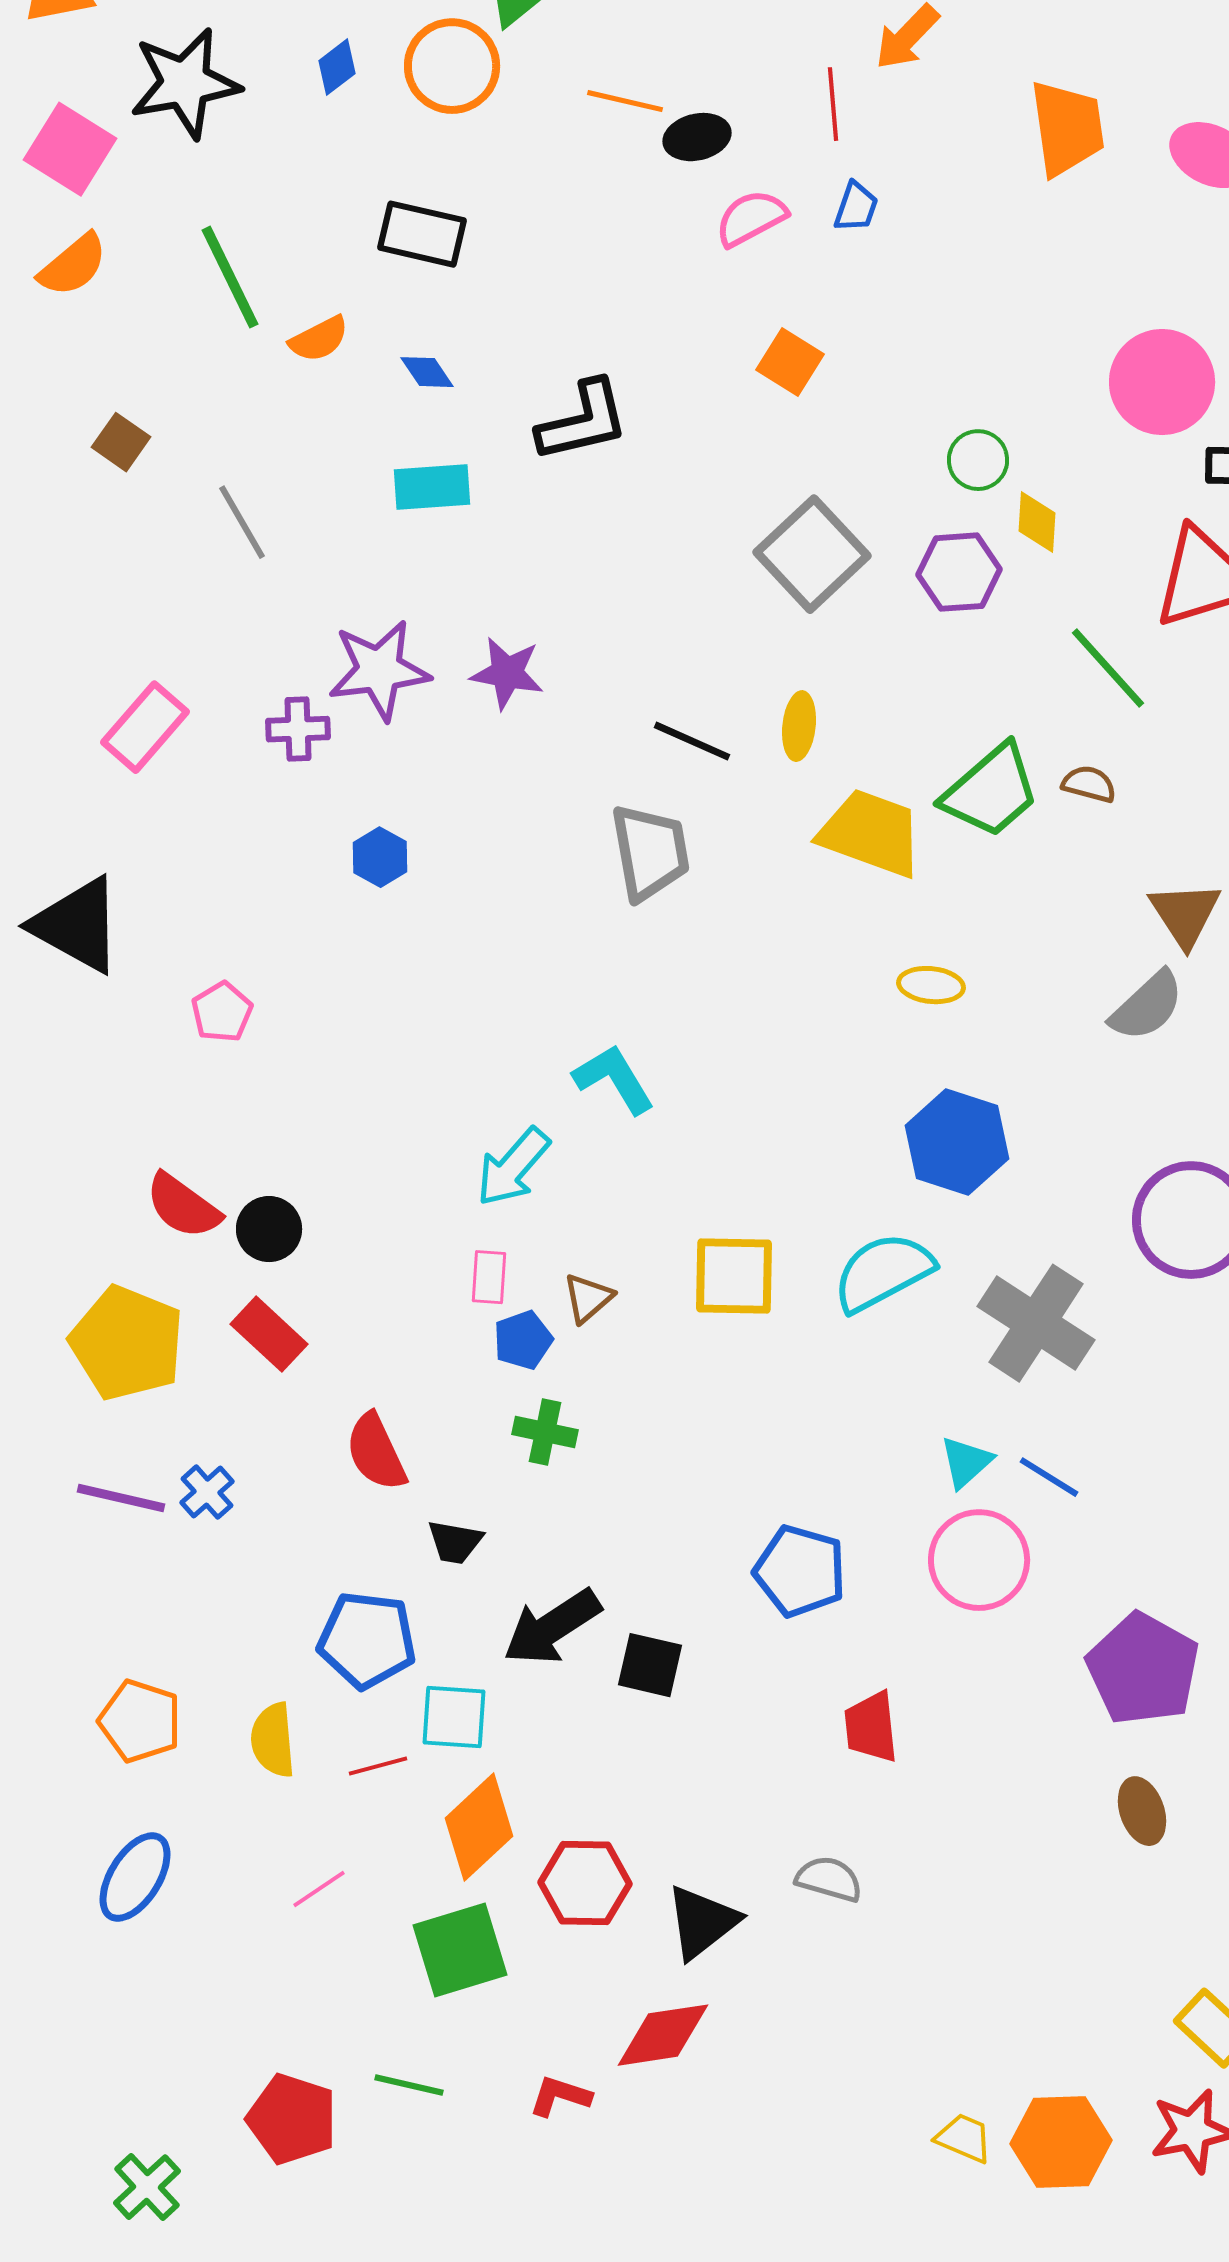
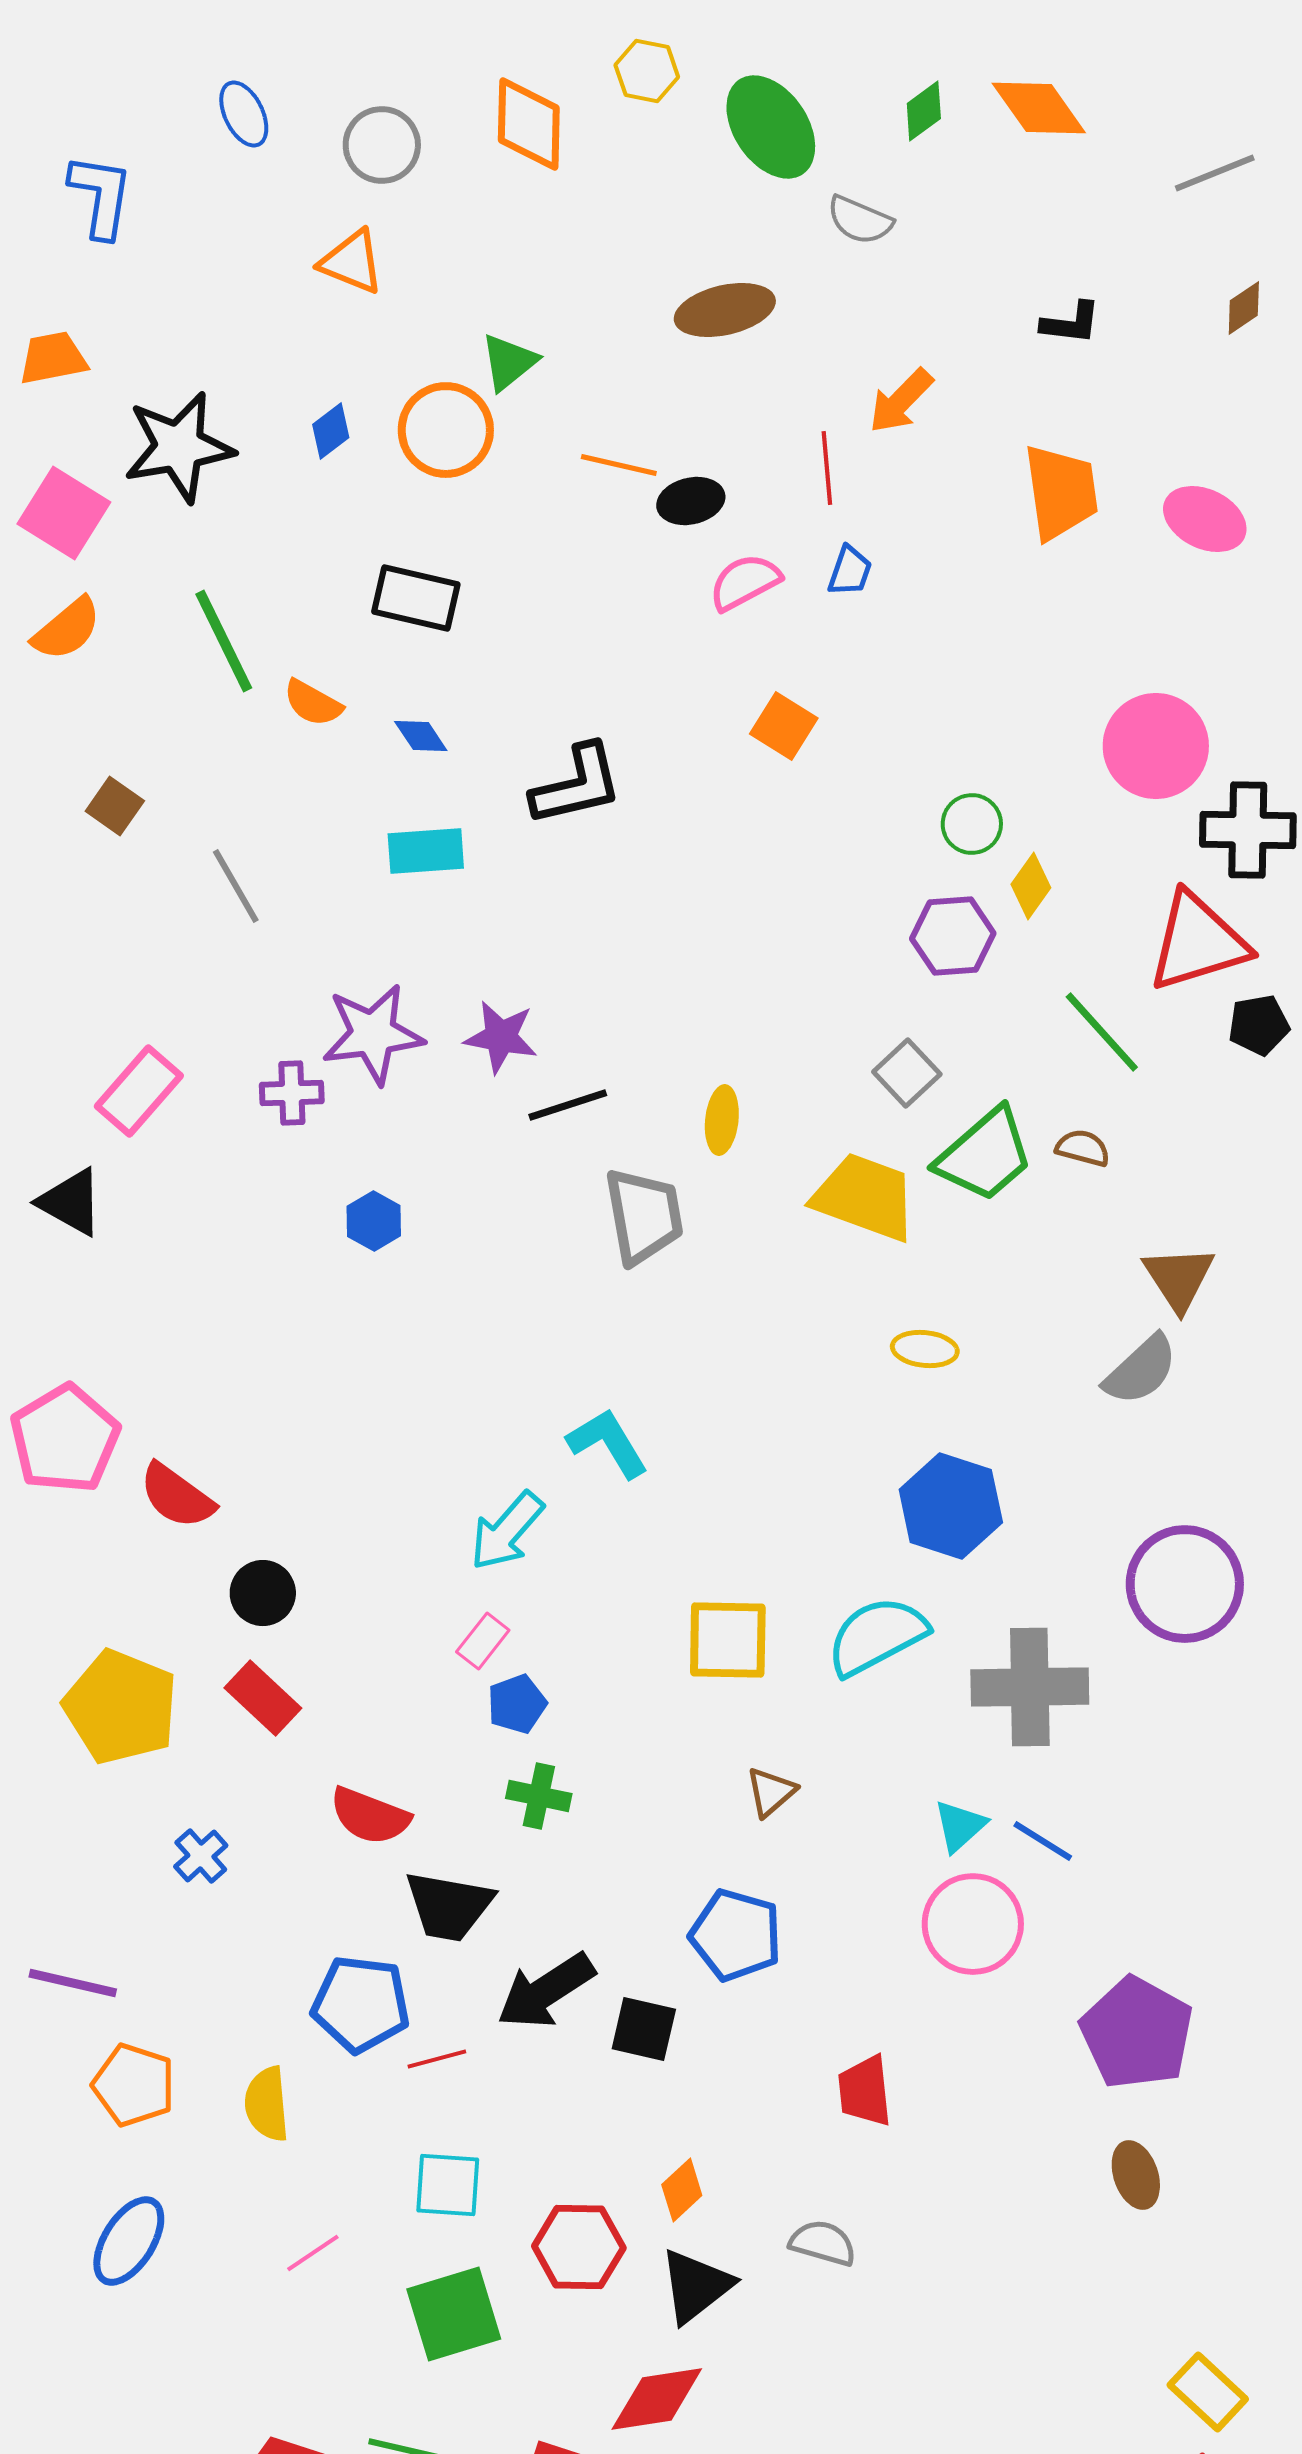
orange semicircle: (319, 339) -> (313, 703), turned 56
yellow diamond: (1037, 522) -> (1031, 886), turned 32
gray square: (812, 554) -> (907, 1073), moved, size x0.6
yellow ellipse: (799, 726) -> (722, 1120), moved
black line: (692, 741) -> (568, 1105), moved, turned -42
black triangle: (77, 925) -> (71, 1202), moved, size x0.7
pink pentagon: (222, 1012) -> (65, 1439), moved, size x1.8
red semicircle: (183, 1206) -> (177, 1496), moved
pink rectangle: (489, 1277) -> (483, 1641), turned 34
brown triangle: (588, 1298) -> (771, 1792), moved
gray cross: (1036, 1323) -> (1030, 1687), turned -34
red semicircle: (376, 1452) -> (370, 1816), turned -44
purple line: (121, 1498) -> (73, 1983), moved
black trapezoid: (455, 1542) -> (449, 1906), size x1.6
blue pentagon: (800, 1571) -> (736, 1935), moved
cyan square: (454, 1717) -> (448, 2185), moved
red line: (378, 1766) -> (437, 2059), moved
orange diamond: (479, 1827) -> (682, 2190), moved, size x0.6

